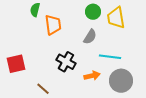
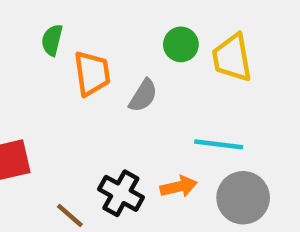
gray semicircle: (90, 37) -> (143, 96), moved
black cross: (66, 62) -> (121, 193), moved

